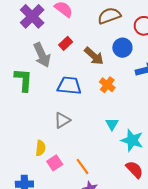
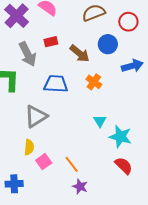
red rectangle: (66, 43) -> (51, 42), turned 32
gray triangle: (62, 120) -> (36, 116), moved, size x1.4

